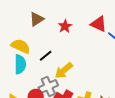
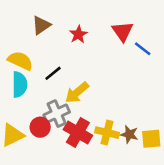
red triangle: (99, 24) -> (123, 31), turned 30

